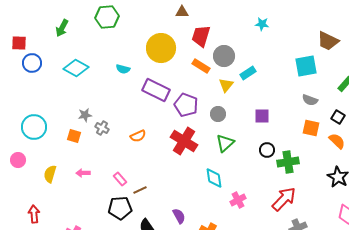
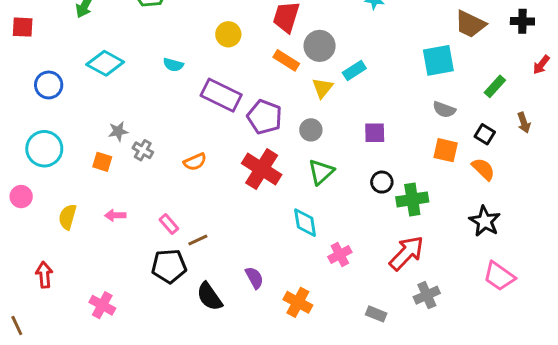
yellow circle: (161, 48) -> (228, 34), size x0.6
blue circle: (32, 63) -> (49, 85), moved

